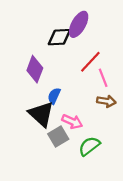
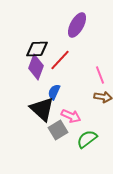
black diamond: (59, 37) -> (37, 49), moved
red line: (90, 62) -> (60, 60), moved

